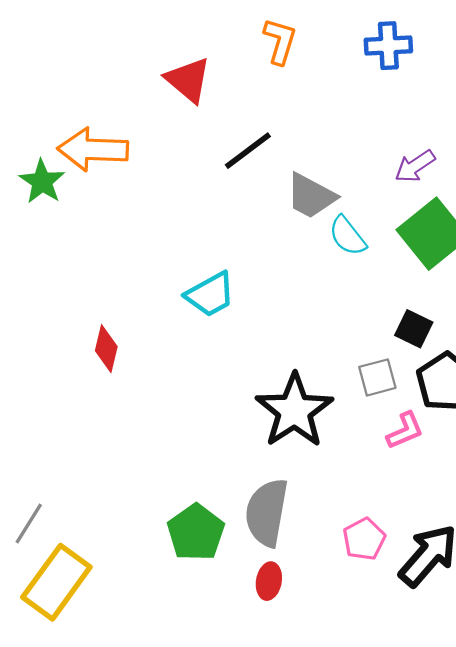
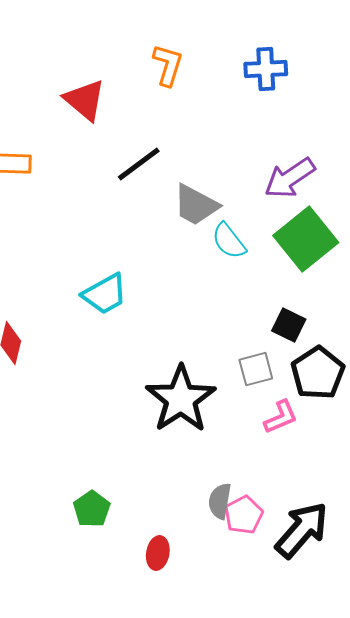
purple arrow: (415, 166) -> (290, 178), size x1.4
gray semicircle: (267, 512) -> (220, 501), moved, size x0.6
green pentagon: (196, 532) -> (92, 509), size x0.7

